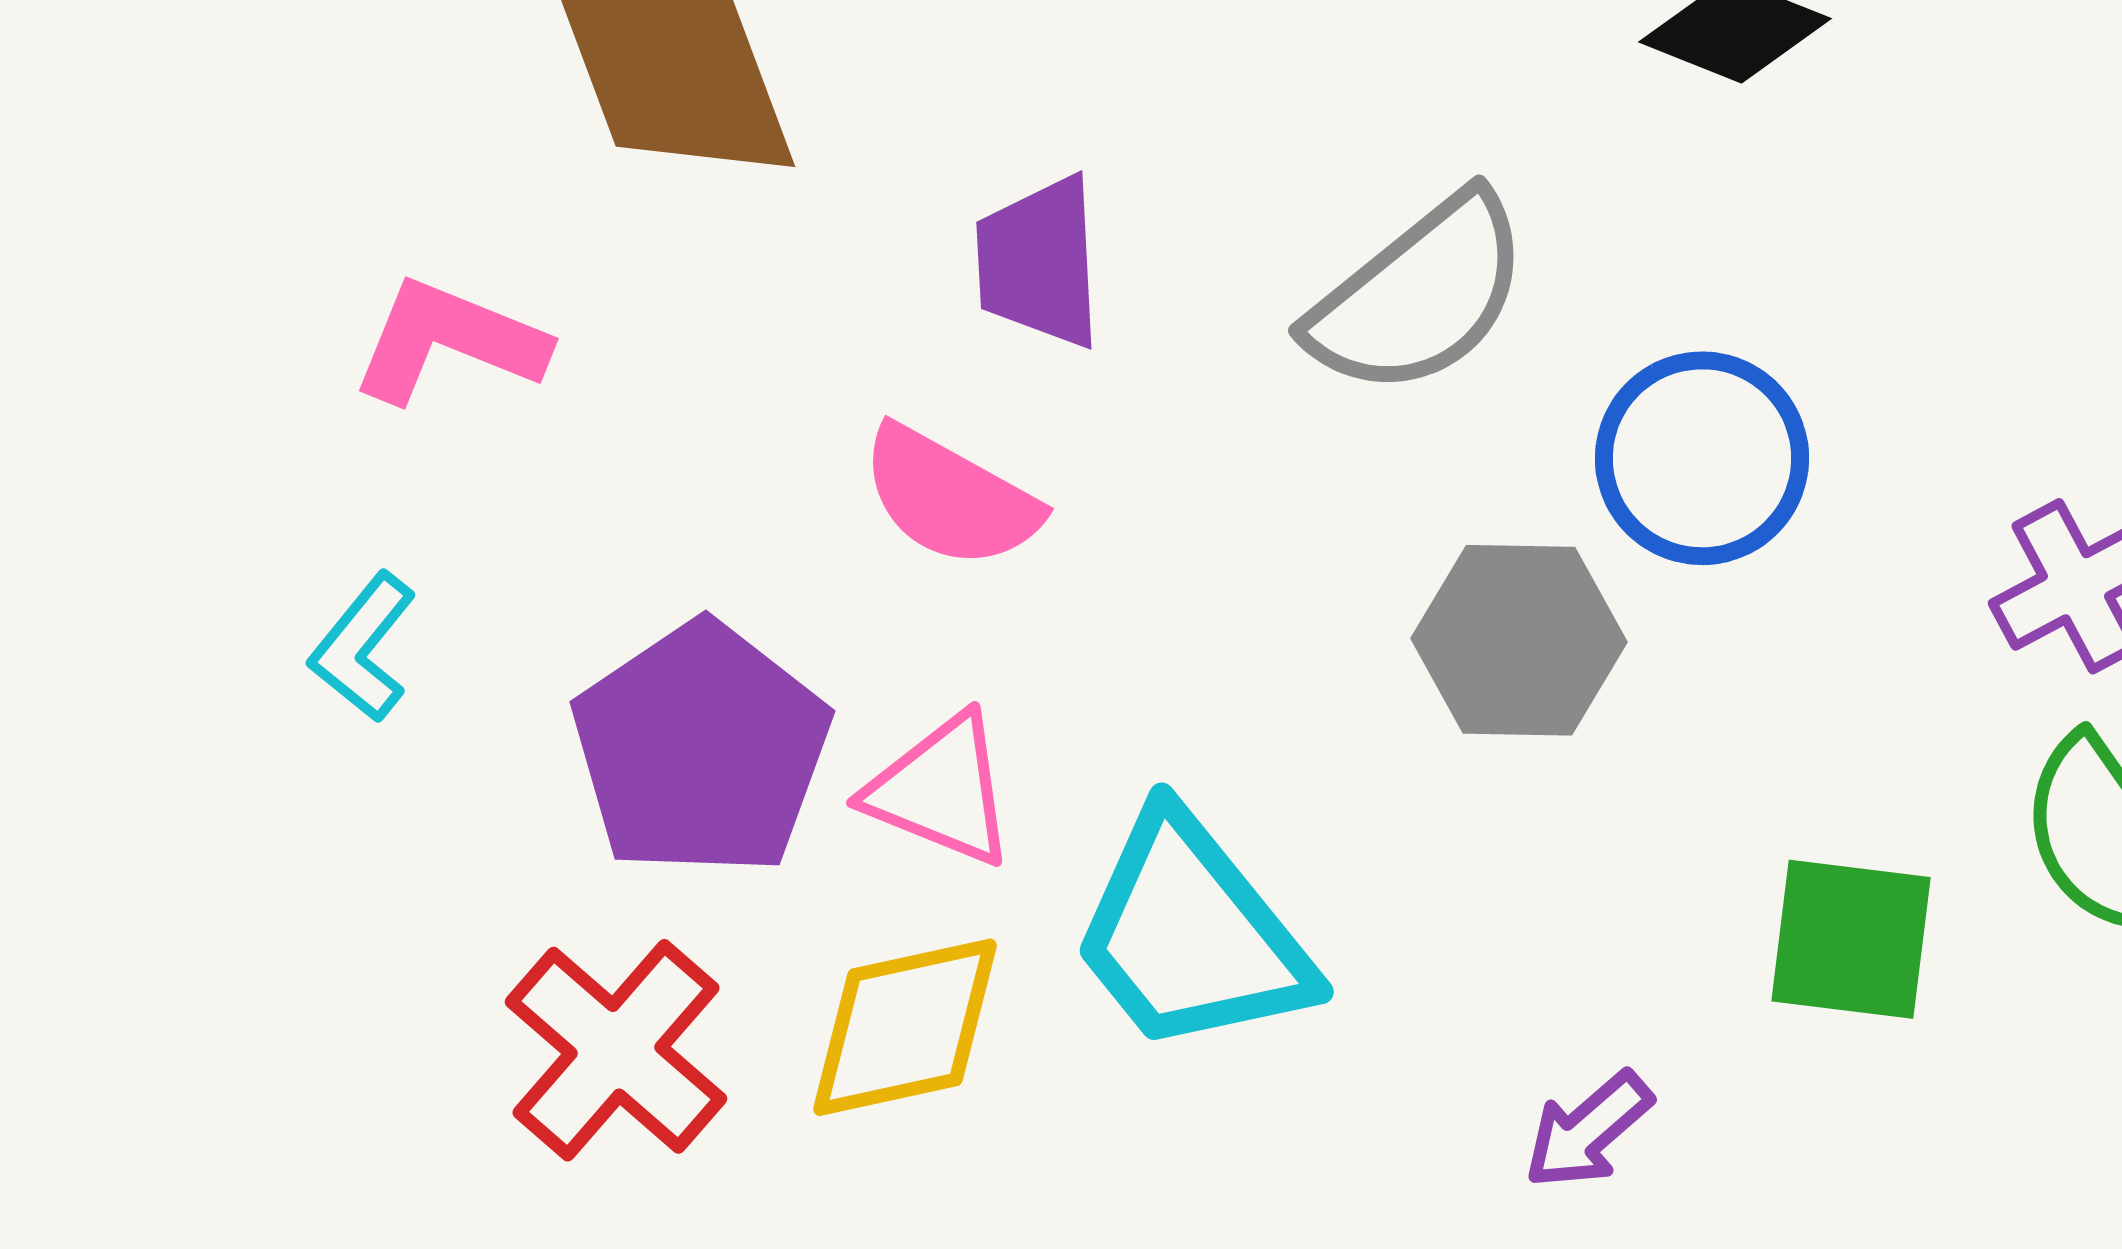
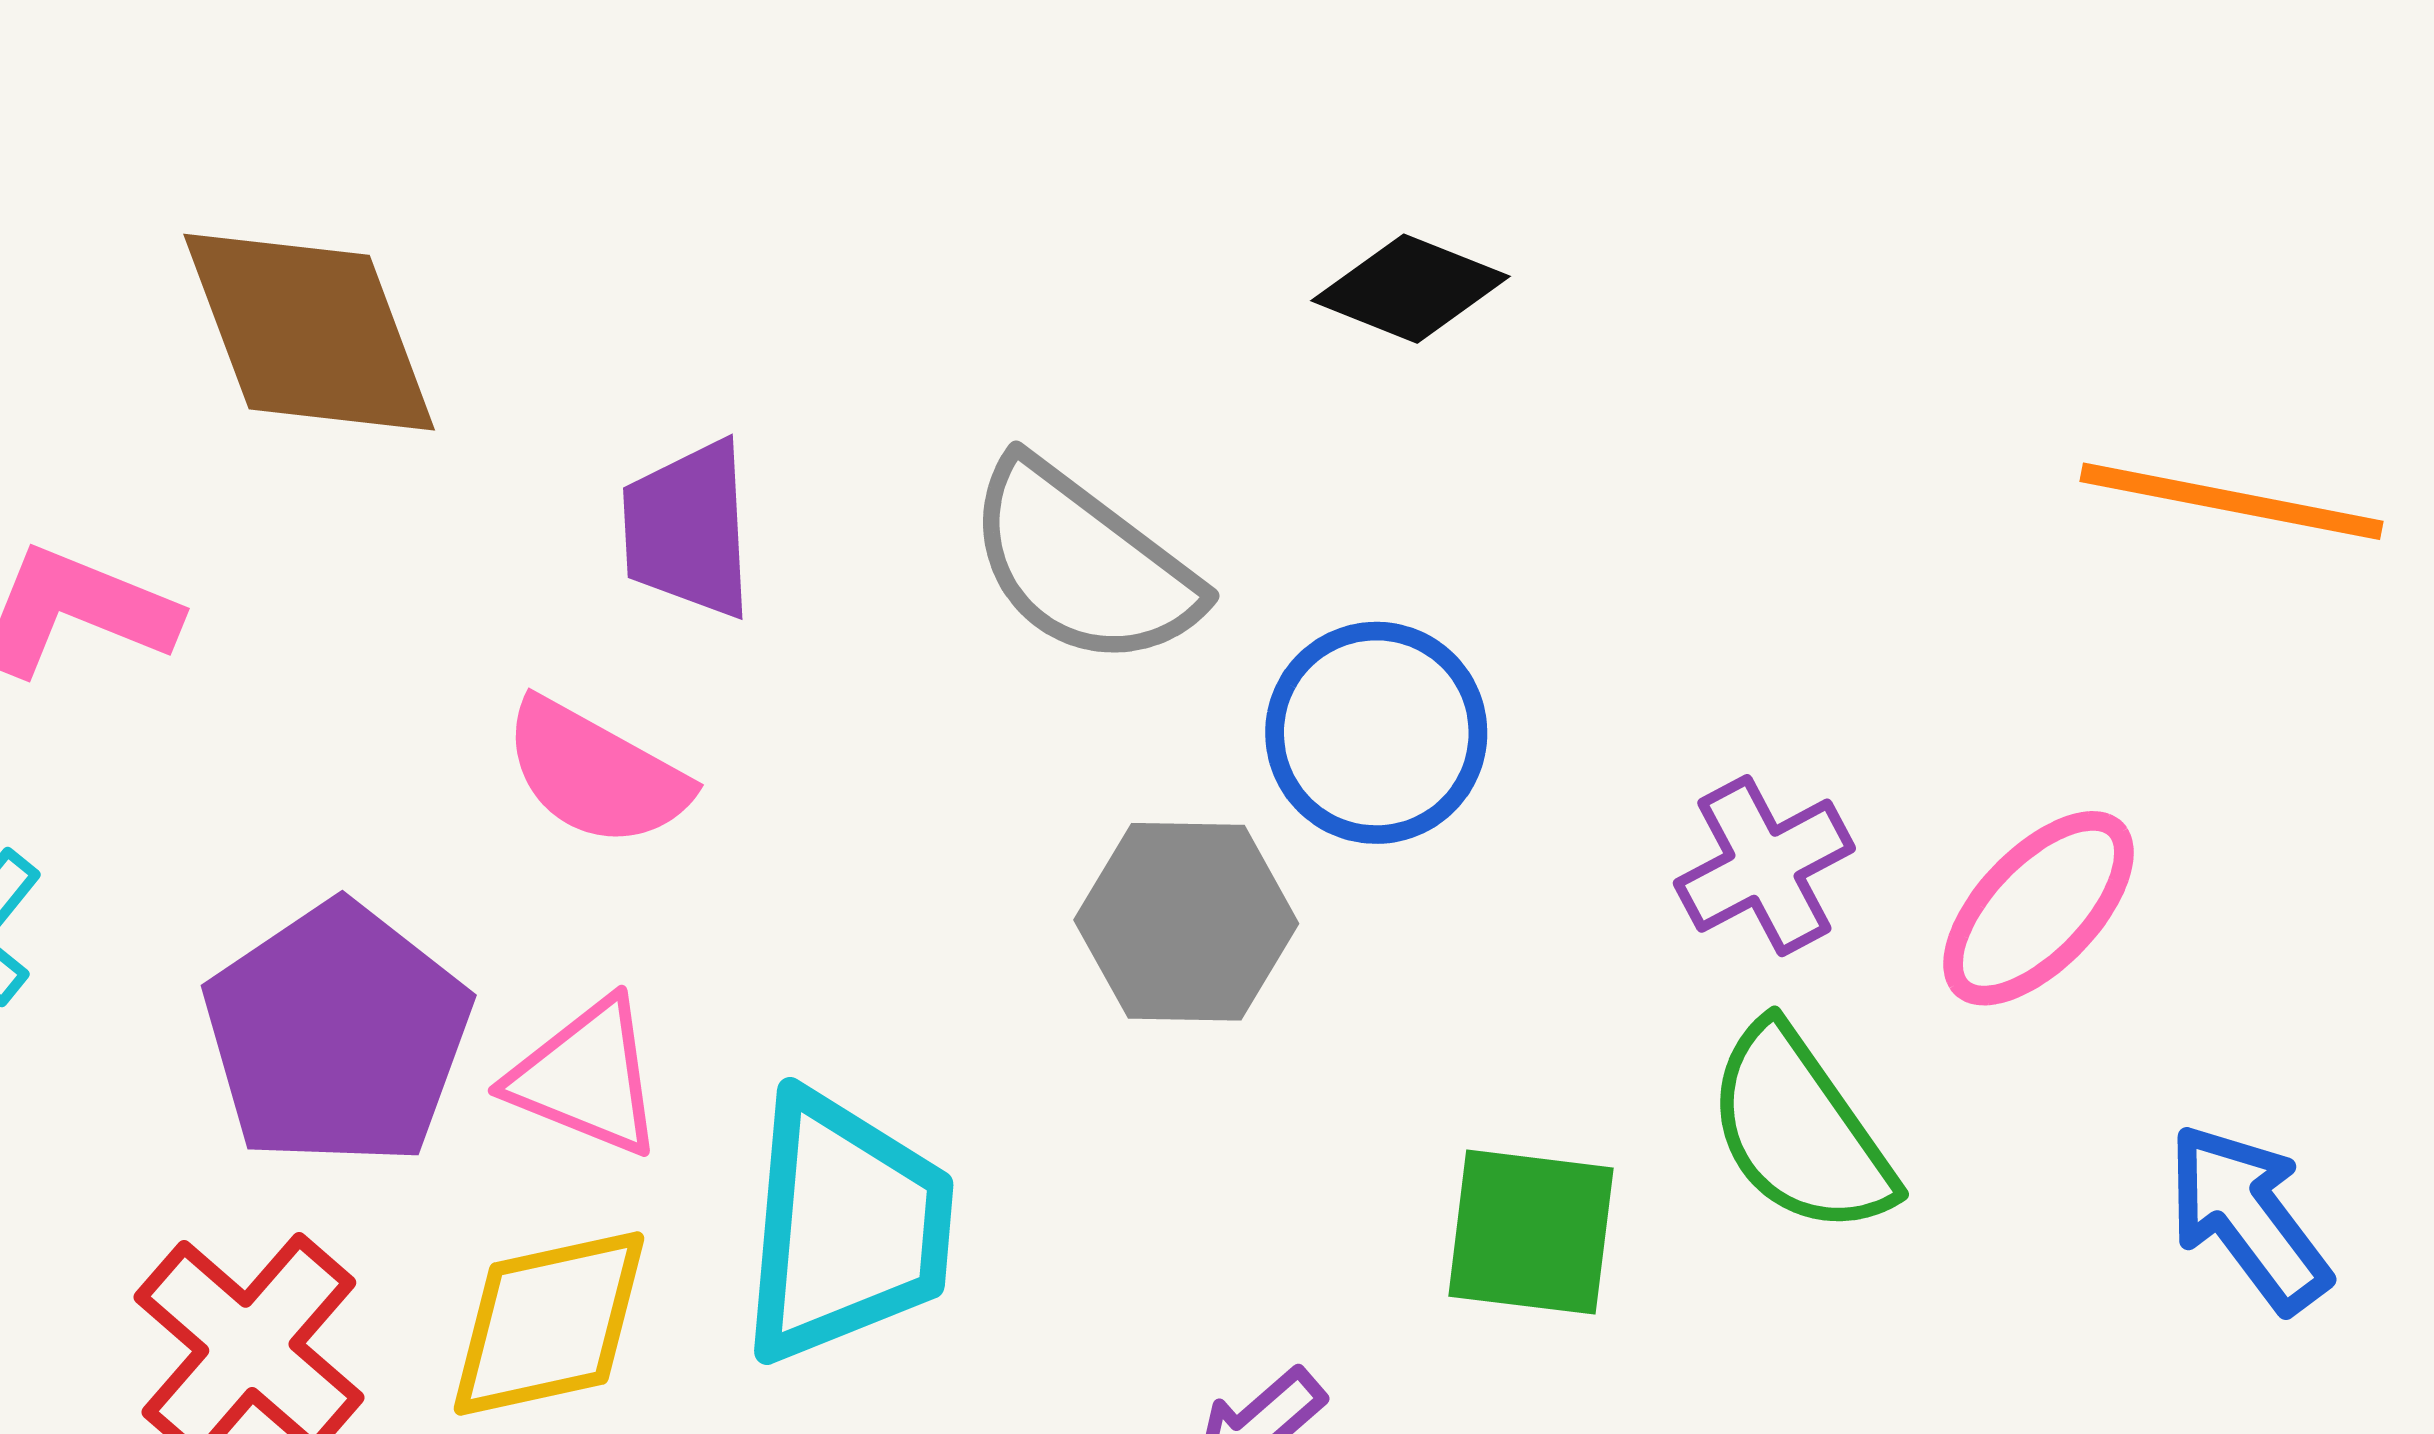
gray semicircle: (1419, 295) -> (1082, 564), turned 76
cyan trapezoid: (1191, 934) -> (846, 1227), turned -136

